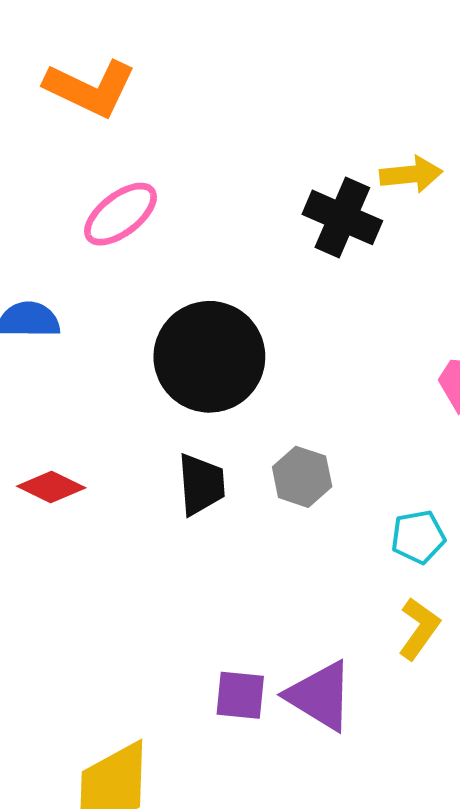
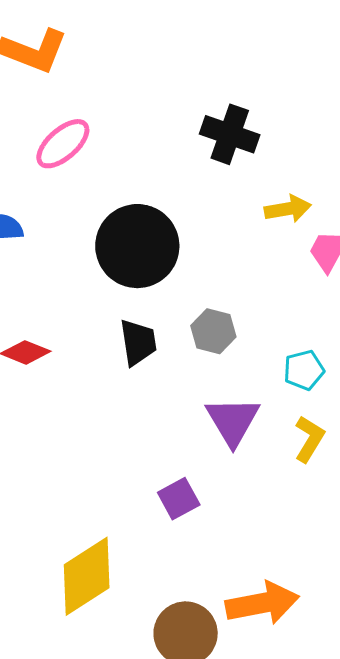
yellow arrow: (411, 174) -> (288, 209), moved
purple square: (240, 695) -> (179, 499), turned -30
purple triangle: (320, 696) -> (233, 421), moved, turned 32

